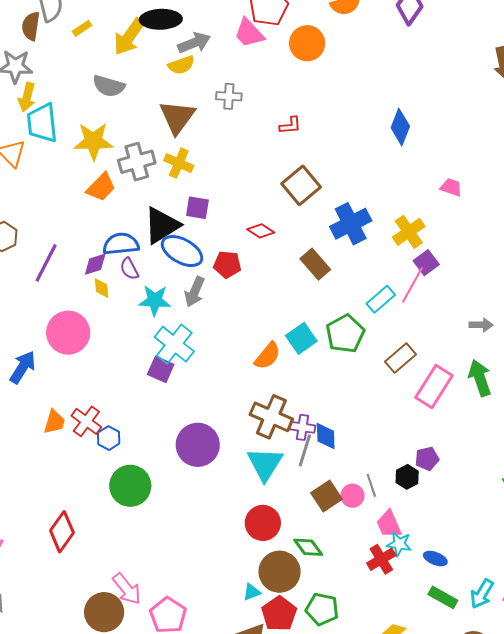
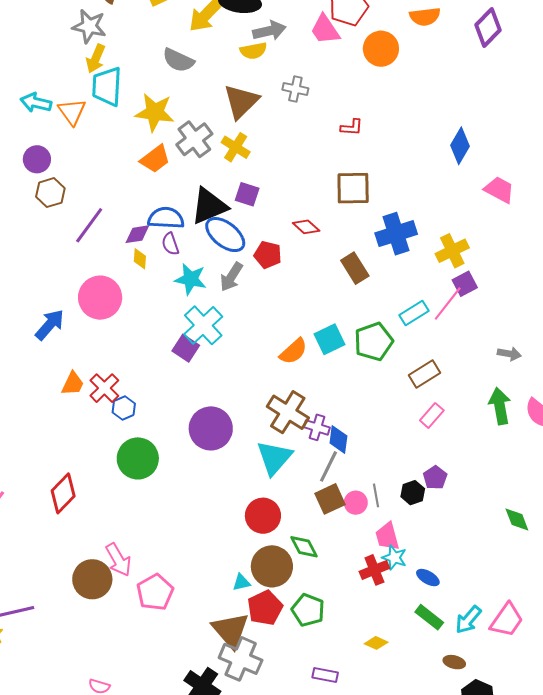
gray cross: (137, 162) -> (194, 139), turned -30
brown square: (301, 185) -> (353, 188), turned 30
pink trapezoid: (451, 187) -> (499, 190), moved, size x1.4
pink rectangle: (434, 387) -> (432, 415), moved, size x0.6
gray line: (305, 450) -> (329, 466), moved
purple pentagon: (427, 459) -> (435, 478), turned -30

